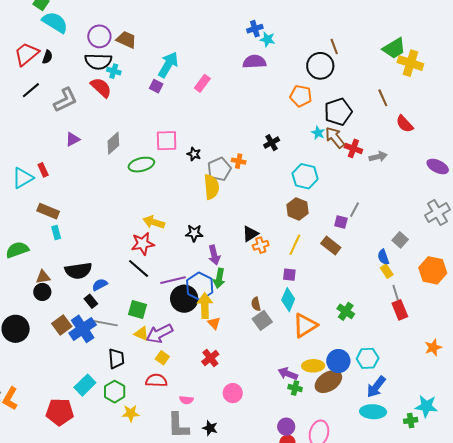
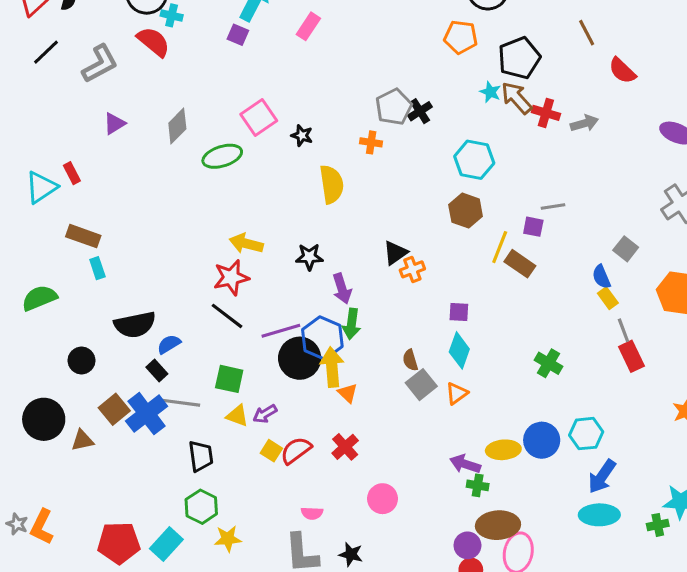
pink square: (167, 141) -> (259, 117), turned -30
gray pentagon: (219, 169) -> (394, 107), moved
gray line: (355, 210) -> (553, 207), turned 56
yellow line: (295, 245) -> (500, 247), moved
brown triangle: (43, 277) -> (82, 440), moved
orange triangle: (305, 325) -> (457, 393), moved, size x0.6
purple arrow: (159, 334) -> (265, 414), size x0.6
red semicircle: (156, 380) -> (296, 450), moved, turned -35
brown ellipse: (328, 382) -> (498, 525), moved, turned 32
cyan rectangle: (85, 385) -> (166, 544), moved

